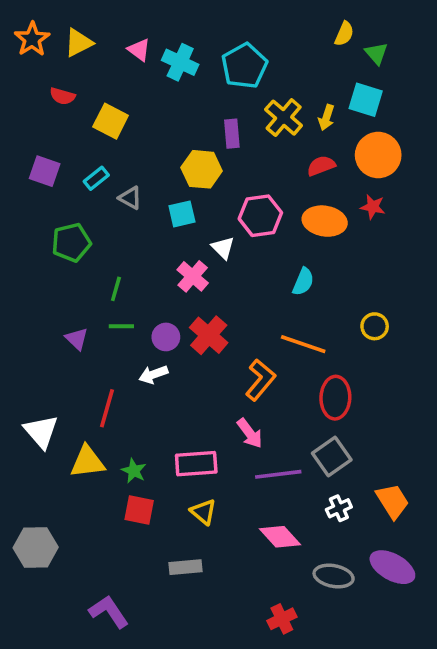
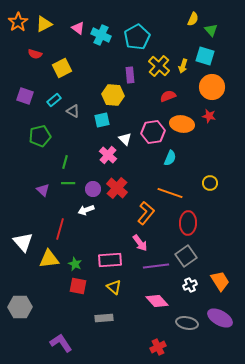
yellow square: (111, 121) -> (62, 68), turned 36
red semicircle: (321, 166) -> (168, 96), moved
pink hexagon: (260, 216) -> (153, 132), moved

